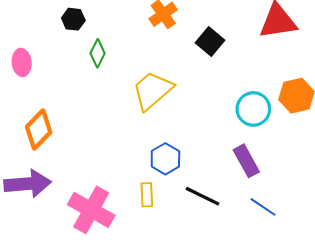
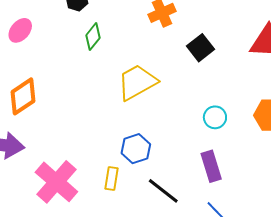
pink ellipse: (22, 62) -> (20, 30), turned 35
cyan circle: (253, 109) -> (215, 117), moved, size x0.7

